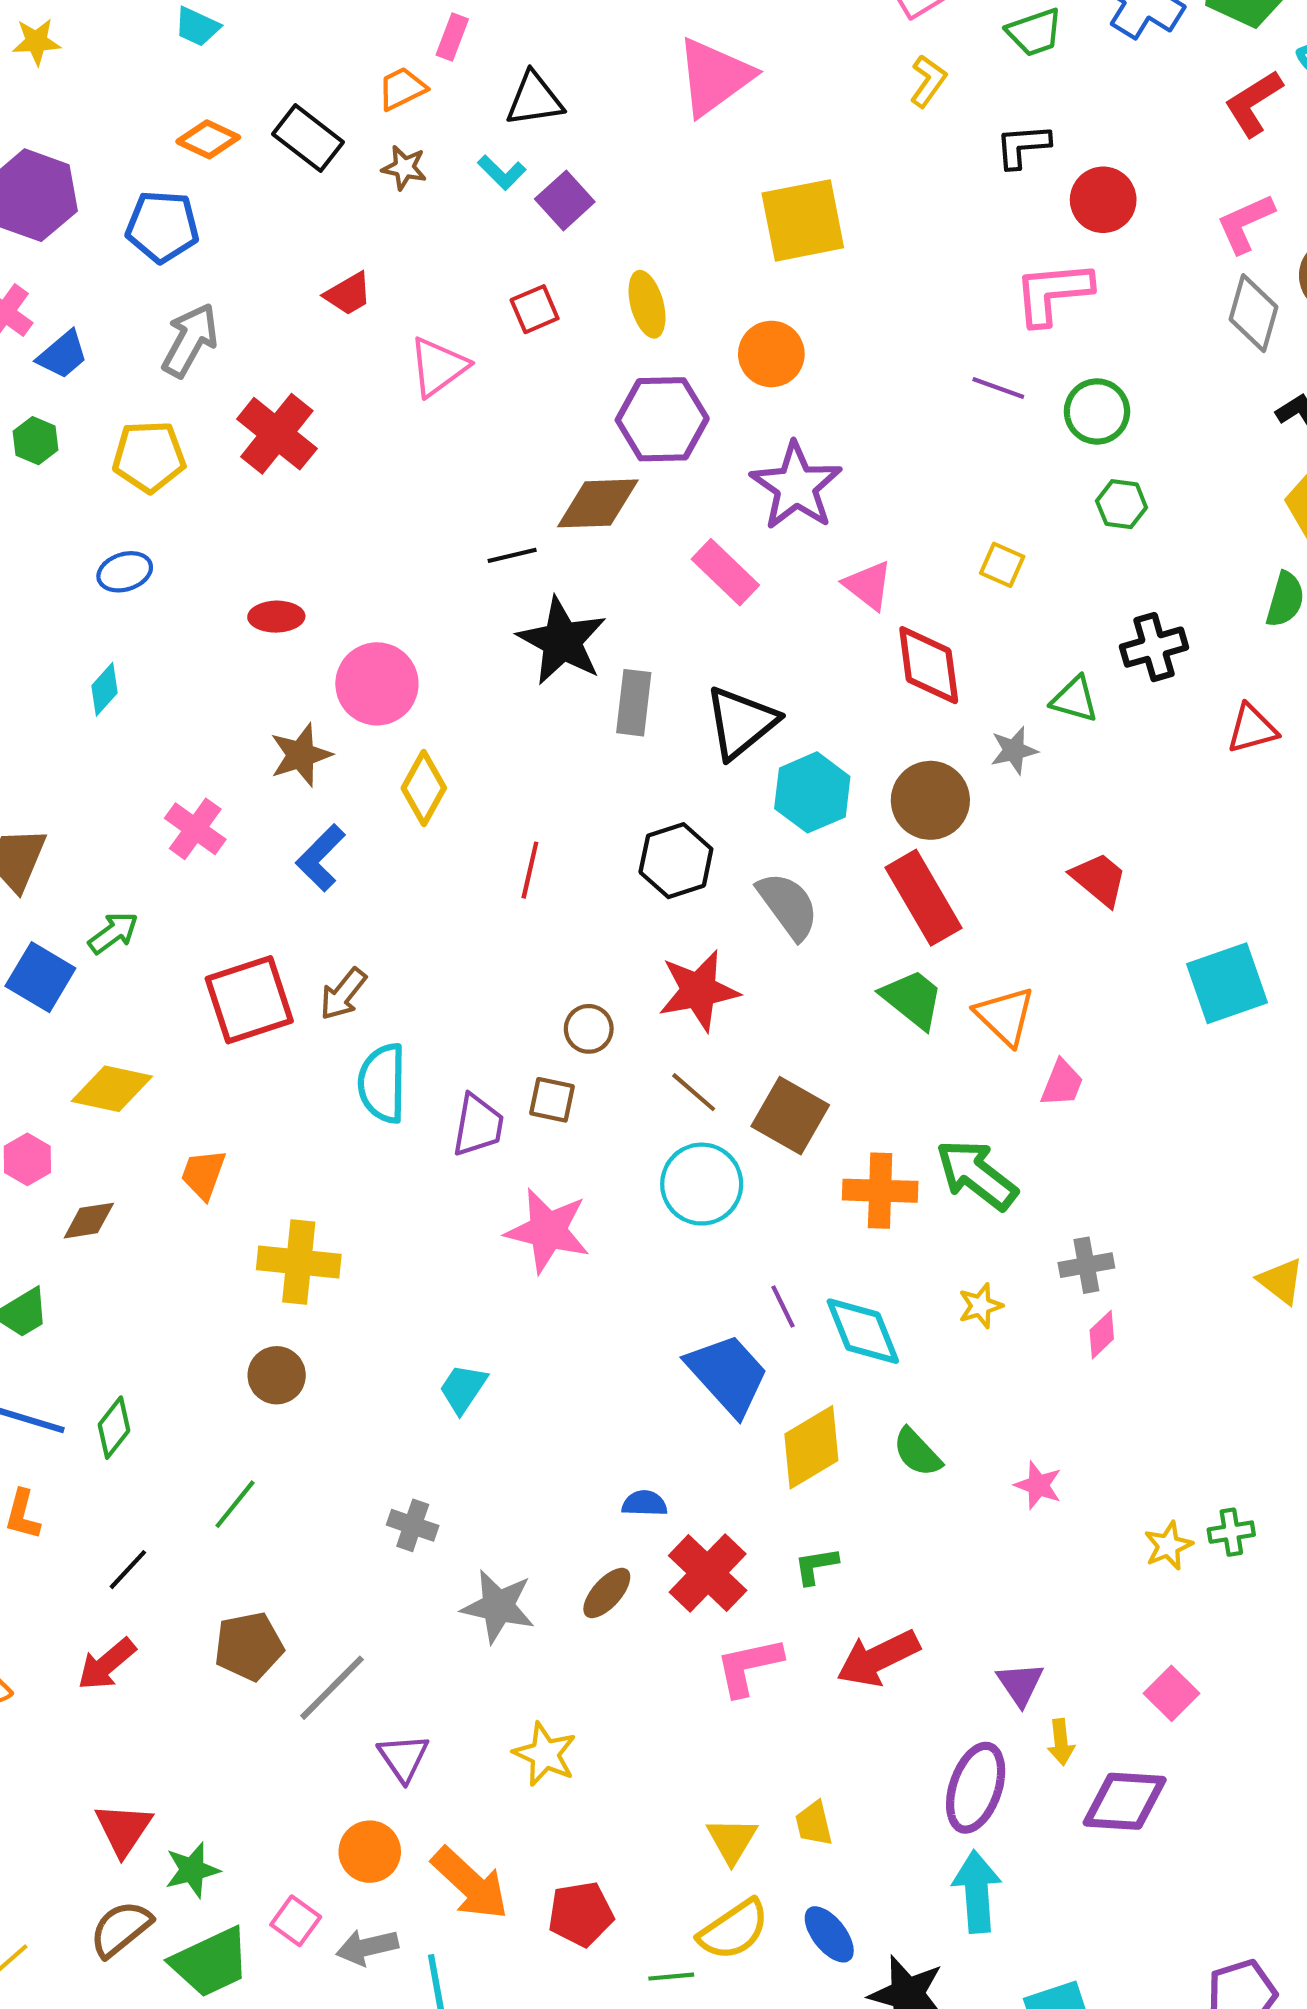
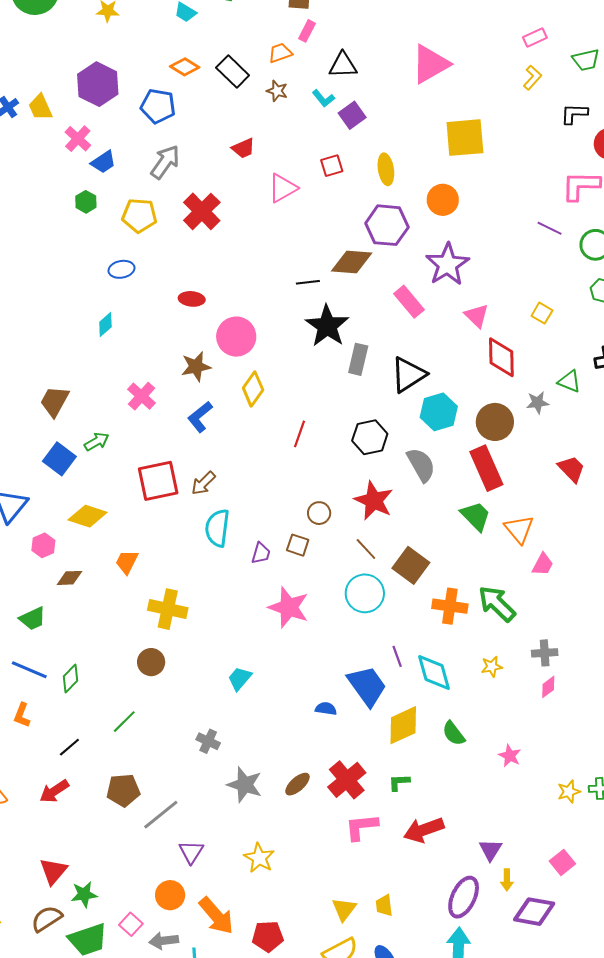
red star: (699, 991) -> (374, 501), turned 30
purple trapezoid: (478, 1125) -> (261, 553), size x0.7
blue semicircle: (644, 1503) -> (326, 709), moved

